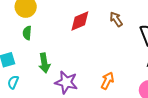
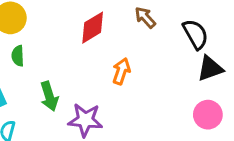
orange arrow: (107, 81) -> (121, 71), moved

